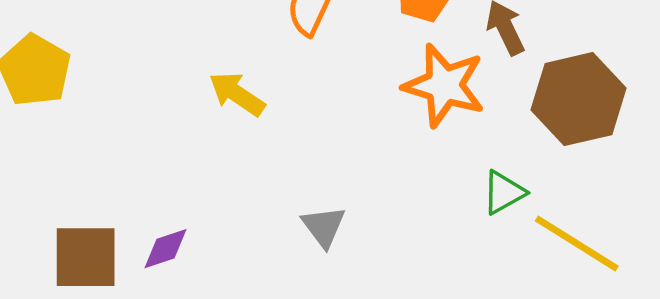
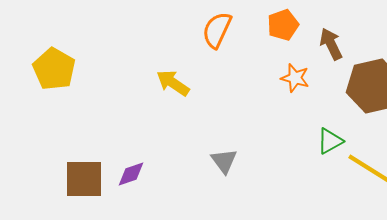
orange star: (444, 85) -> (295, 78), size x0.6

